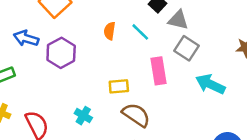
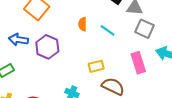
cyan line: (140, 32) -> (107, 30), moved
pink rectangle: (159, 71) -> (138, 63), moved

